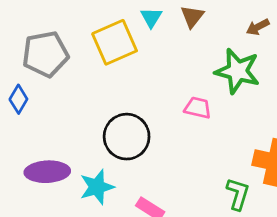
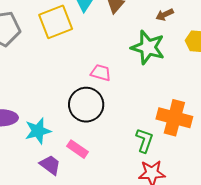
pink trapezoid: (198, 108) -> (101, 73), moved
black circle: (127, 137) -> (86, 105), moved

